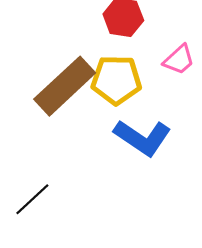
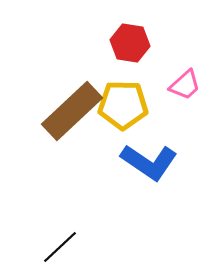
black line: (32, 199) -> (60, 247), moved

